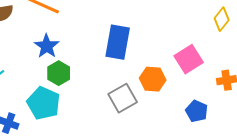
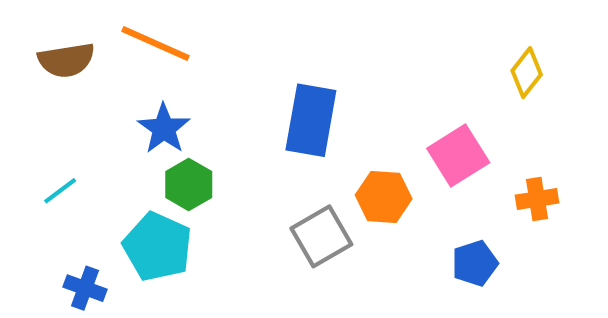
blue pentagon: (197, 111) -> (475, 263), turned 30

